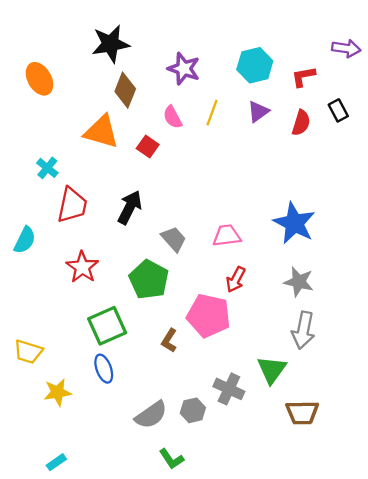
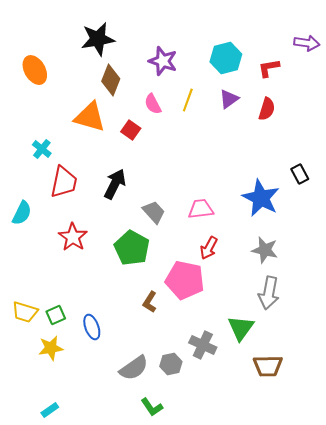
black rectangle: (338, 110) -> (300, 174), moved
green square: (107, 326) -> (56, 315), moved, size x0.6

